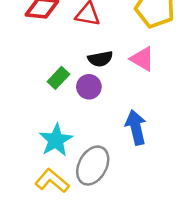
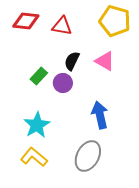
black semicircle: (100, 59) -> (72, 61), turned 126
gray ellipse: (93, 166) -> (88, 156), moved

